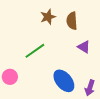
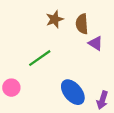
purple triangle: (84, 47) -> (96, 43), moved

